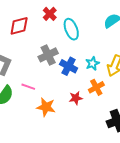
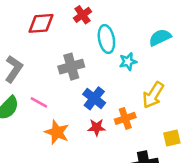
cyan star: (92, 63) -> (128, 62), moved
blue cross: (69, 66) -> (94, 98), moved

